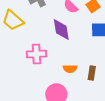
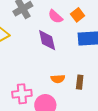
pink cross: (36, 54) -> (22, 94), moved

